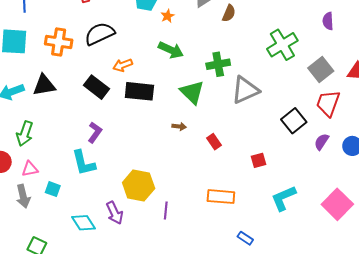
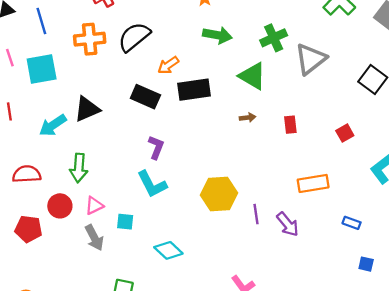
orange cross: (59, 42) -> (90, 39), moved
red rectangle: (214, 142) -> (290, 125), turned 42
purple arrow: (115, 213) -> (288, 224), moved

